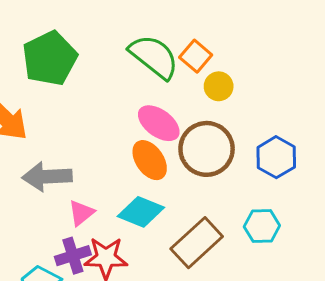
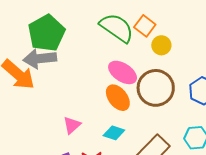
gray arrow: (47, 177) -> (40, 59), moved
cyan diamond: (141, 212) -> (114, 133), size x0.7
pink triangle: (81, 213) -> (72, 125), moved

